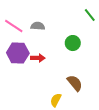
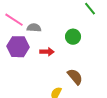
gray semicircle: (38, 26) -> (34, 28), moved
red arrow: (38, 58) -> (47, 52), moved

